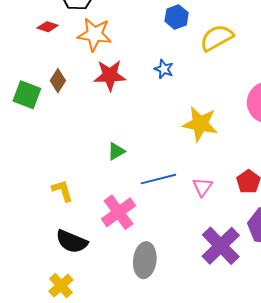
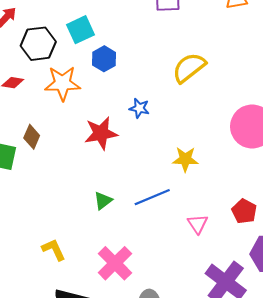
blue hexagon: (177, 17) -> (104, 59), moved
red star: (110, 75) -> (101, 133), moved
yellow star: (200, 124) -> (185, 159), size x0.7
blue line: (158, 179) -> (152, 197), moved

